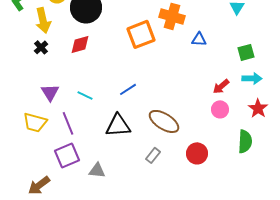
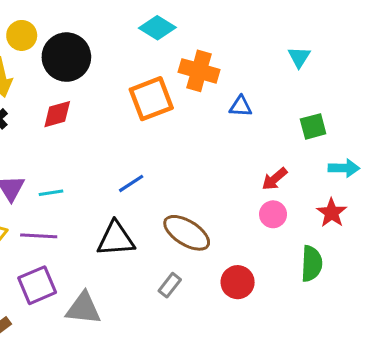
cyan arrow: (252, 78) -> (344, 168), moved
cyan line: (85, 95) -> (51, 193), moved, turned -35
purple line: (68, 123) -> (39, 236), turned -65
gray triangle: (97, 170) -> (83, 308), size x1.4

